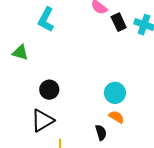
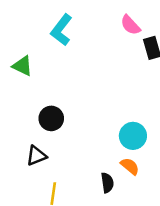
black triangle: (42, 120) -> (36, 156), size x0.7

